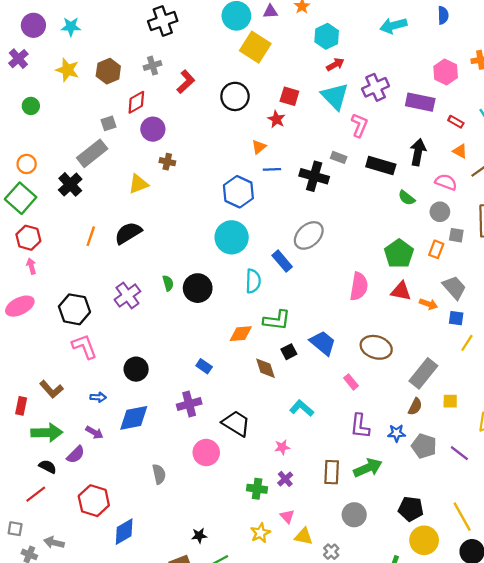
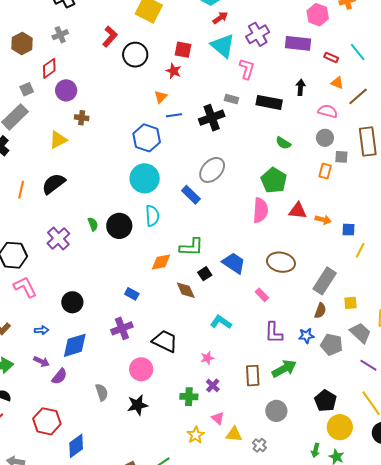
red L-shape: (186, 82) -> (110, 37), moved
black arrow: (418, 152) -> (301, 87), size x0.7
black cross: (314, 176) -> (212, 118), turned -30
green semicircle: (407, 198) -> (283, 143), moved
green pentagon: (399, 254) -> (274, 180), moved
cyan semicircle: (253, 281) -> (152, 216), moved
gray trapezoid: (454, 287) -> (360, 333), moved
purple line: (459, 453) -> (368, 365), moved
purple semicircle: (76, 455) -> (59, 376), moved
black pentagon: (411, 509) -> (325, 401), turned 30
black star: (199, 536) -> (138, 405), moved, size x1.5

